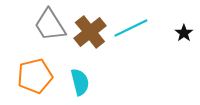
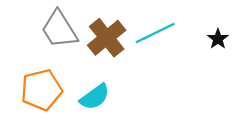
cyan semicircle: (80, 82) -> (95, 97), turned 68

